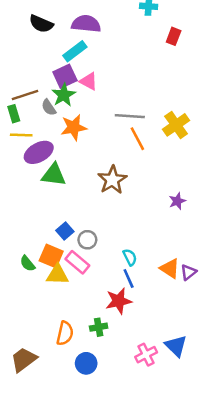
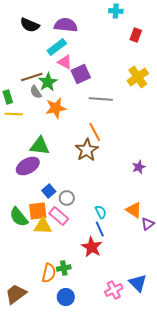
purple square: (65, 76) -> (81, 74), moved
pink triangle: (89, 81) -> (65, 62), moved
brown line: (25, 95) -> (32, 77), moved
yellow cross: (176, 125) -> (138, 77), moved
orange line: (137, 139) -> (95, 132), moved
purple ellipse: (39, 152) -> (28, 166), moved
orange square: (51, 256) -> (38, 211), turned -30
green semicircle: (27, 263) -> (19, 217), size x1.5
orange triangle: (170, 268) -> (134, 210), moved
red star: (119, 301) -> (92, 247), turned -30
green cross: (99, 327) -> (64, 268), moved

